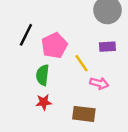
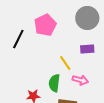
pink pentagon: (54, 45) -> (45, 25), moved
green semicircle: (43, 75) -> (54, 83), moved

